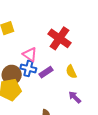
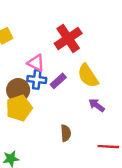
red cross: (59, 38) -> (68, 38), turned 30
yellow semicircle: (71, 72) -> (88, 76), size x1.5

